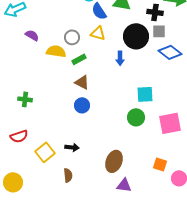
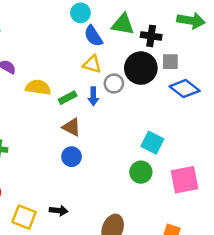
black cross: (155, 12) -> (151, 36), moved
gray circle: (72, 37) -> (114, 83), moved
blue arrow: (120, 58) -> (93, 96), moved
cyan square: (145, 94) -> (152, 143), turned 30
yellow square: (45, 152) -> (24, 217), turned -30

